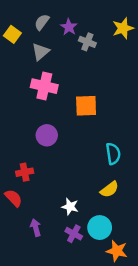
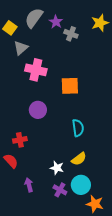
gray semicircle: (42, 22) -> (34, 18), size x1.5
gray triangle: (41, 52) -> (21, 48), moved
cyan semicircle: (113, 154) -> (78, 128), moved
yellow semicircle: (109, 189) -> (79, 159), moved

